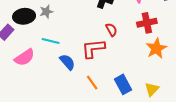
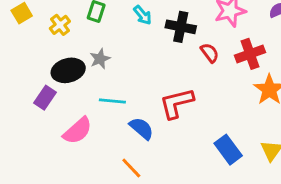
red semicircle: (111, 30) -> (210, 53), moved
orange line: (92, 83) -> (131, 168), moved

